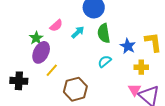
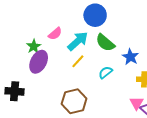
cyan arrow: (78, 32) -> (78, 41), size x1.5
green semicircle: (104, 33) -> (105, 43), turned -42
yellow line: (52, 70) -> (78, 61), moved

